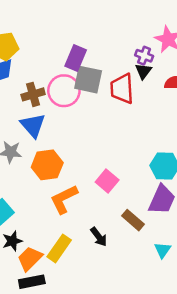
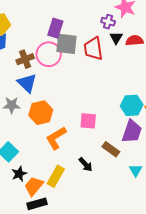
black triangle: (143, 71) -> (116, 38), moved
pink square: (107, 181) -> (88, 121), turned -30

